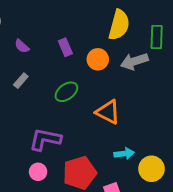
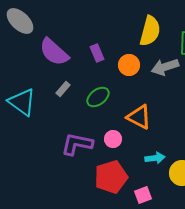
purple semicircle: (22, 46) -> (54, 52), size x2.0
gray rectangle: (21, 81) -> (63, 89), moved
pink circle: (38, 172) -> (113, 139), moved

